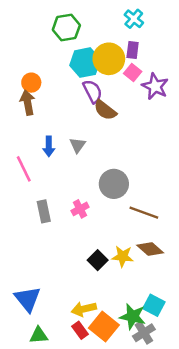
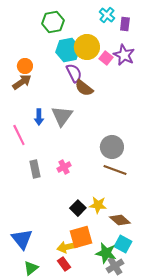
purple rectangle: (133, 50) -> (125, 24), moved
purple star: (155, 86) -> (124, 55), moved
brown arrow: (28, 103) -> (22, 82), turned 66
gray triangle: (78, 145) -> (62, 116), size x1.6
gray circle: (114, 184) -> (112, 147), moved
brown diamond: (150, 249) -> (120, 220), moved
orange square: (104, 326) -> (81, 237), moved, turned 35
green triangle: (39, 335) -> (31, 268), turned -35

